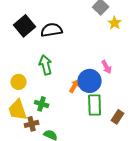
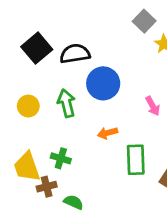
blue circle: (90, 81) -> (103, 83), moved
yellow circle: (19, 82) -> (28, 106), moved
orange arrow: (75, 86) -> (107, 133), turned -136

